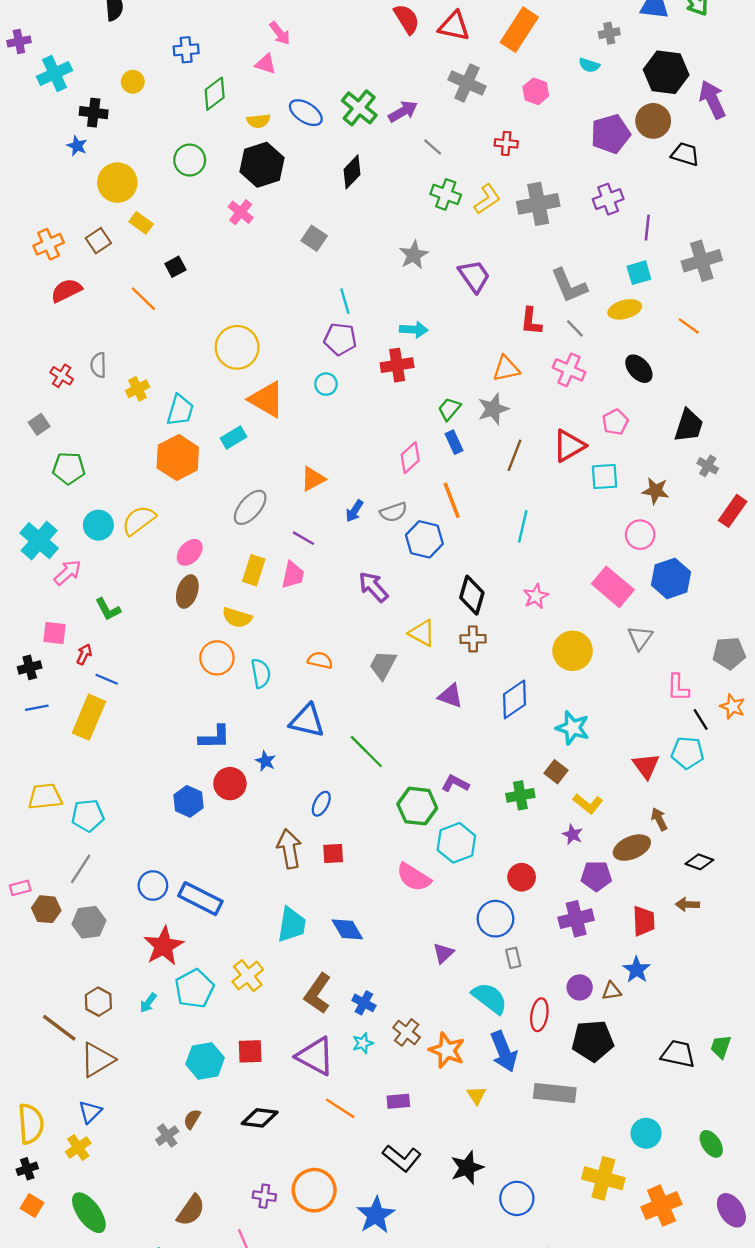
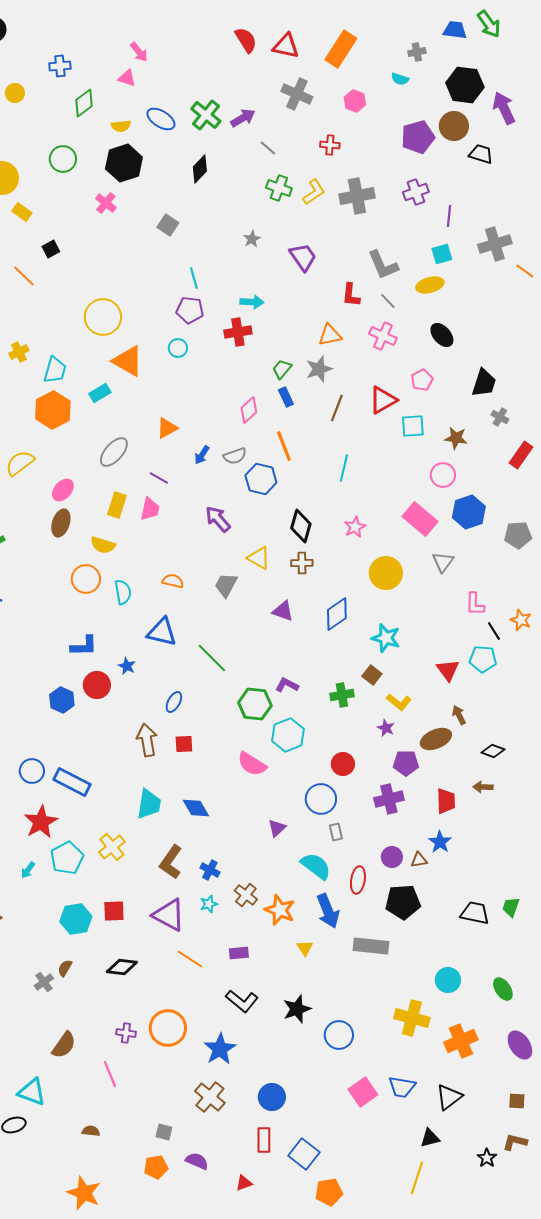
gray star: (414, 255) -> (252, 239), size x0.7
orange line: (689, 326) -> (525, 271), moved
gray pentagon: (729, 653) -> (518, 535), moved

